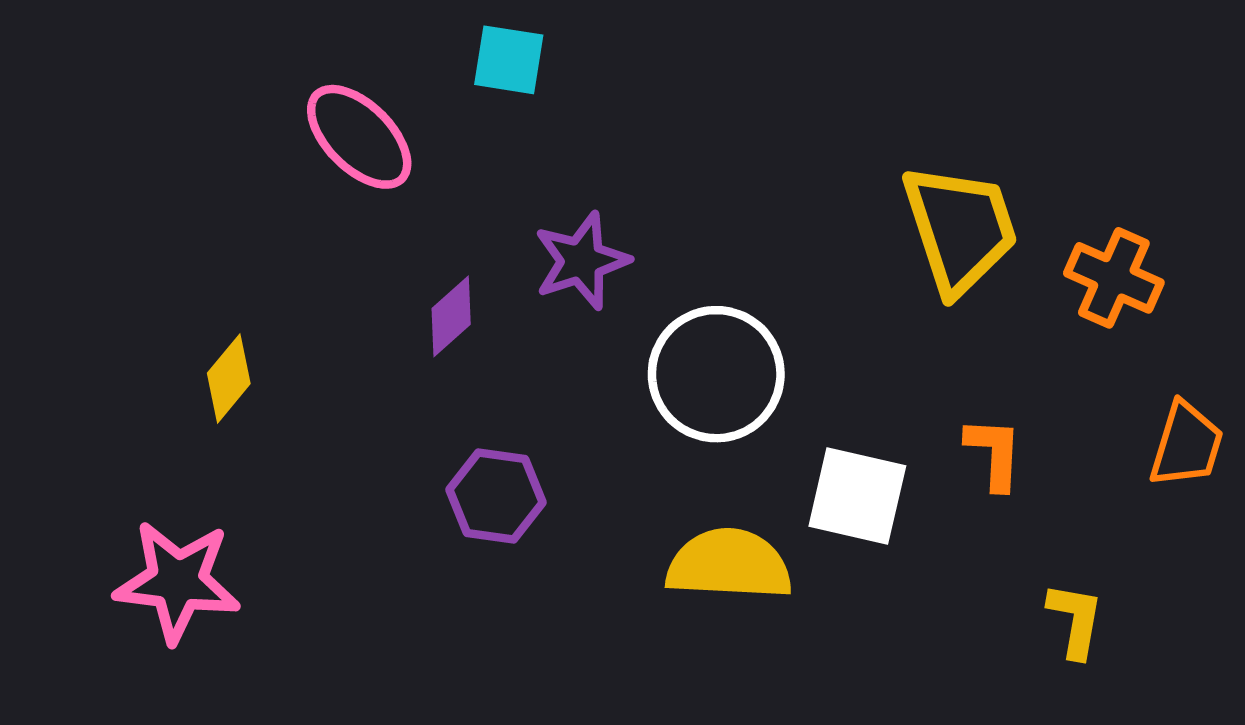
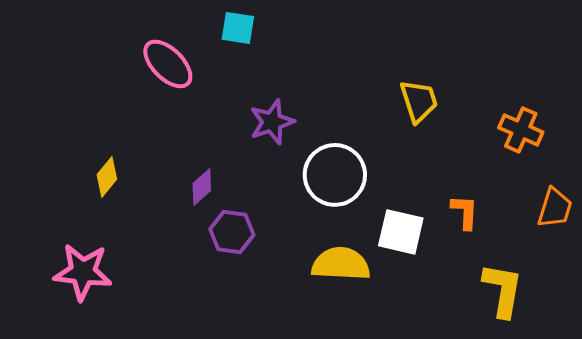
yellow trapezoid: (960, 229) -> (419, 101), moved, size x0.7
purple diamond: (451, 316) -> (202, 187), moved
yellow L-shape: (1075, 620) -> (503, 290), size x1.5

